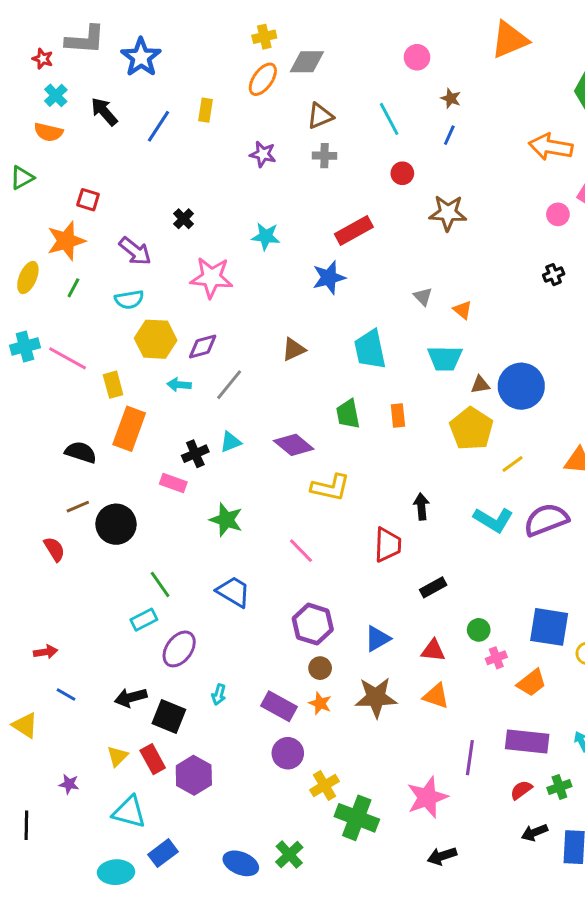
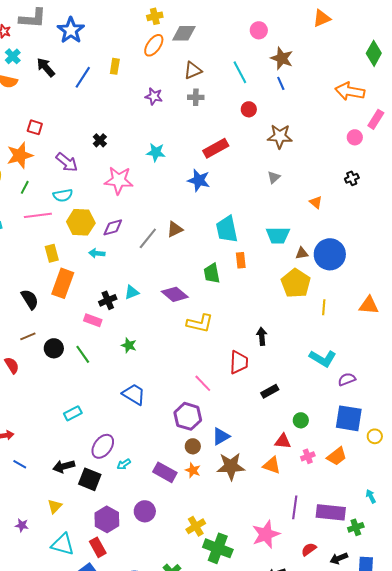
orange triangle: (510, 40) -> (322, 18), size x0.7
brown star: (451, 98) -> (282, 58), size x1.6
blue line: (449, 135) -> (281, 83), turned -48
blue star: (329, 278) -> (199, 180), turned 30
gray triangle: (423, 297) -> (274, 177), moved, turned 32
orange triangle: (463, 310) -> (316, 202), moved
pink line: (68, 358) -> (38, 215), moved, turned -36
gray line: (229, 385) -> (148, 238), moved
orange rectangle: (398, 416) -> (241, 260), moved
black semicircle: (81, 452) -> (30, 299), turned 40
yellow line: (512, 464) -> (324, 307), turned -49
green star: (226, 520) -> (129, 345), size x0.7
cyan L-shape: (493, 520) -> (323, 358), moved
purple semicircle: (546, 520) -> (347, 379), moved, size x0.6
black circle: (116, 524) -> (54, 348), size x0.7
pink line: (301, 551) -> (203, 383), moved
green line: (160, 584) -> (83, 354), moved
blue triangle: (377, 639) -> (221, 436), moved
purple ellipse: (179, 649) -> (103, 446), moved
red triangle: (433, 650) -> (283, 441), moved
pink cross: (496, 658) -> (308, 456), moved
cyan arrow: (219, 695) -> (124, 464), turned 40
purple rectangle: (527, 741) -> (331, 512), moved
purple circle: (288, 753) -> (145, 511), moved
red rectangle: (153, 759) -> (98, 547), moved
red semicircle: (521, 790) -> (309, 549), moved

